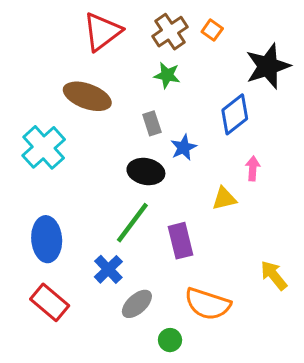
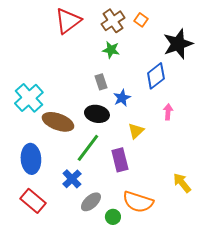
brown ellipse: (87, 96) -> (58, 122), moved
yellow triangle: (224, 199) -> (136, 131), moved, turned -30
green circle: (170, 340) -> (113, 217), moved

